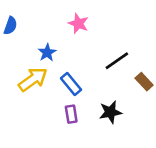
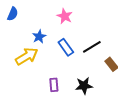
blue rectangle: (71, 84) -> (66, 47), moved

